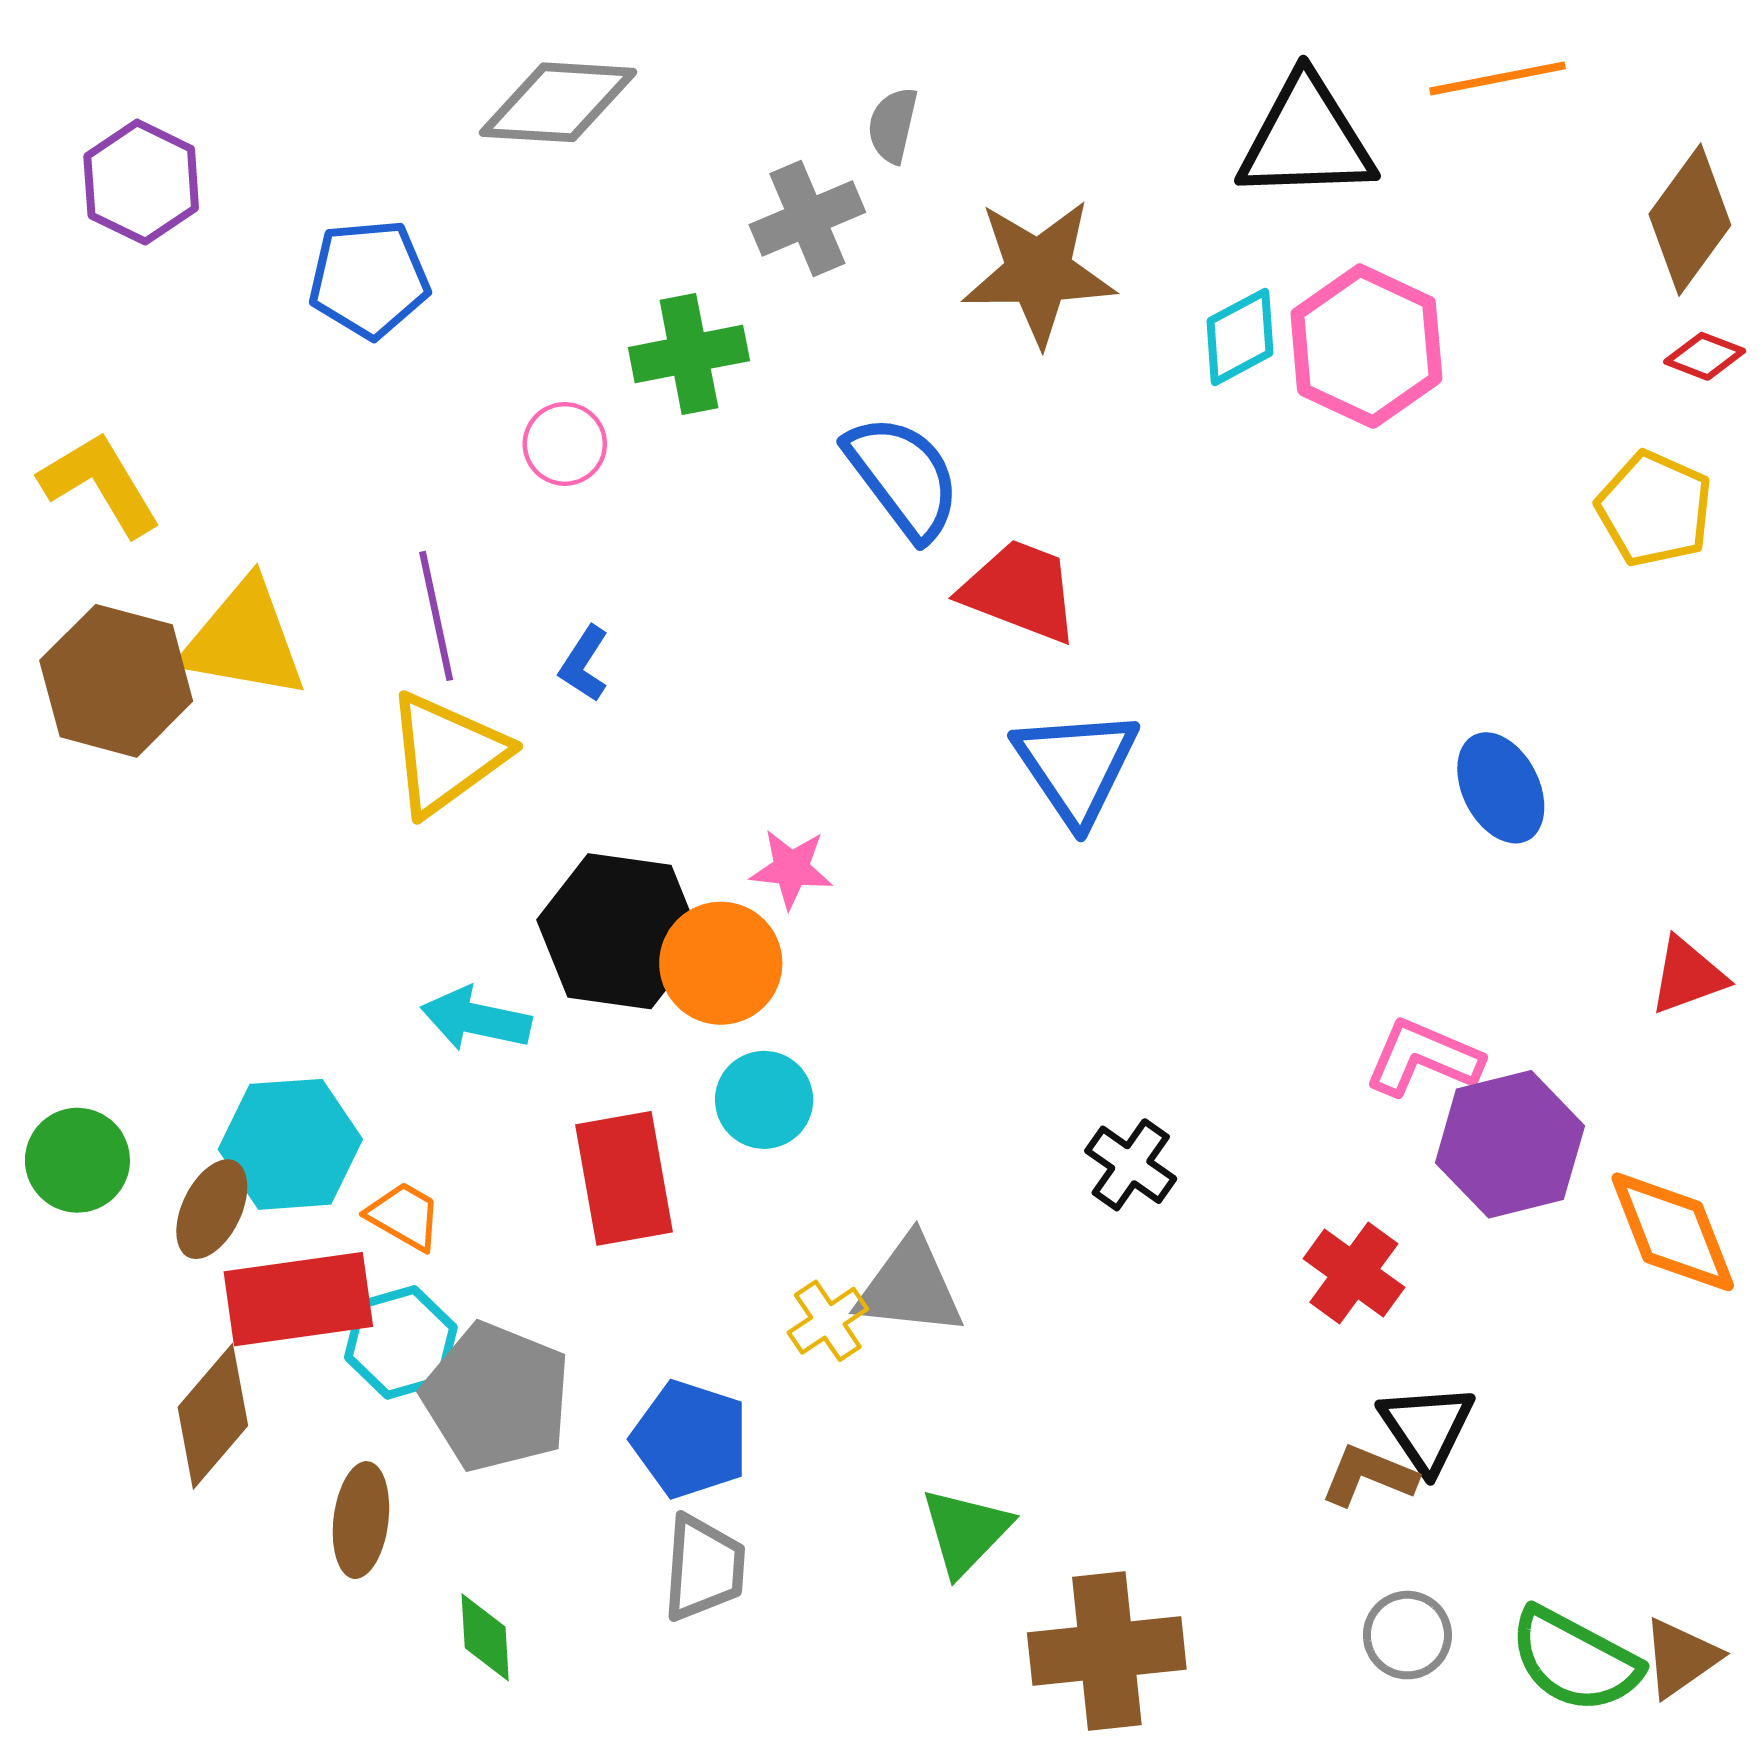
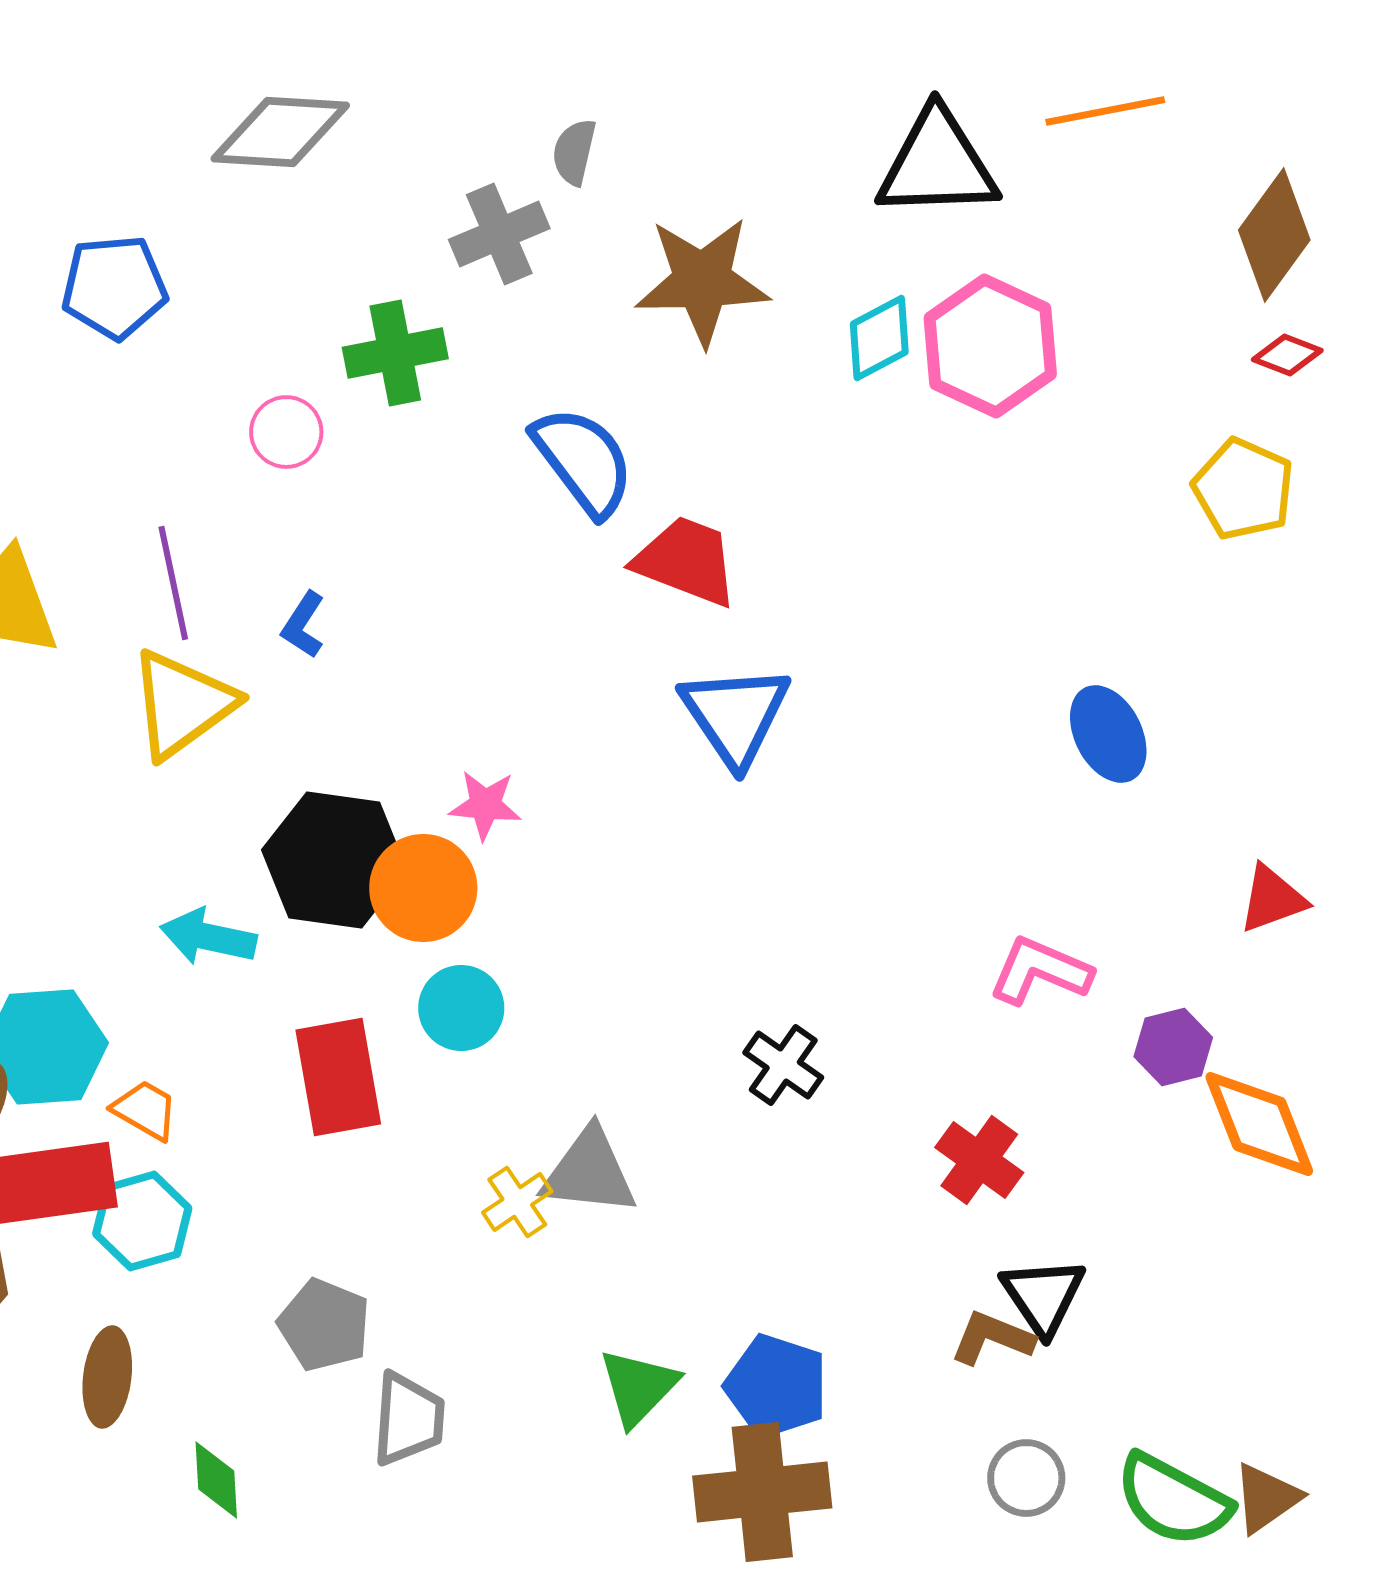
purple hexagon: (1510, 1144) -> (1173, 1047), moved, size x0.6
gray pentagon: (496, 1397) -> (324, 1325), moved, size x0.7
blue pentagon: (690, 1439) -> (776, 1386), moved

